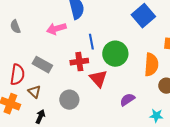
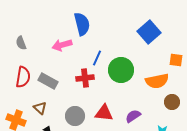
blue line: (91, 42) -> (97, 58), turned 35
orange semicircle: (151, 65) -> (157, 81), turned 75
red semicircle: (17, 75) -> (23, 77), moved
red triangle: (98, 79) -> (104, 113), moved, turned -42

